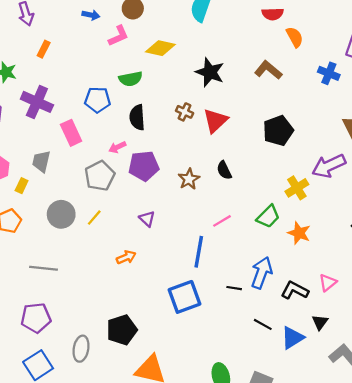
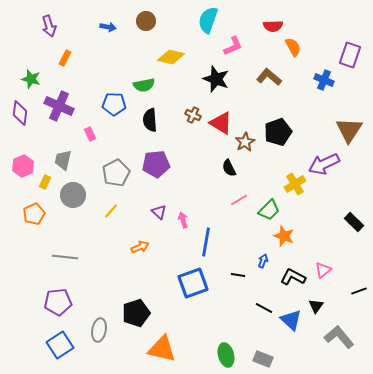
pink L-shape: (118, 36) -> (233, 46), moved
red triangle: (215, 121) -> (221, 123), turned -45
pink rectangle: (71, 133) -> (90, 134), size x0.6
pink arrow: (117, 147) -> (183, 220), moved, turned 98
brown star: (189, 179) -> (245, 142), moved
gray circle: (61, 214) -> (73, 195), moved
pink line: (222, 221) -> (239, 200), moved
orange star: (299, 233) -> (284, 236), moved
blue arrow: (262, 273) -> (263, 261), size x0.5
blue triangle: (292, 338) -> (291, 320), turned -45

